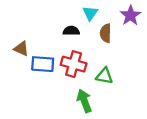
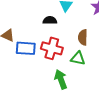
brown semicircle: (106, 33) -> (83, 37), moved

